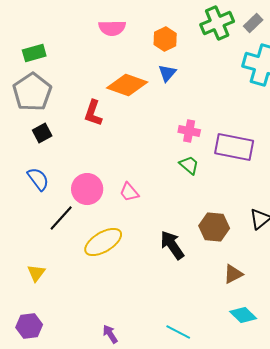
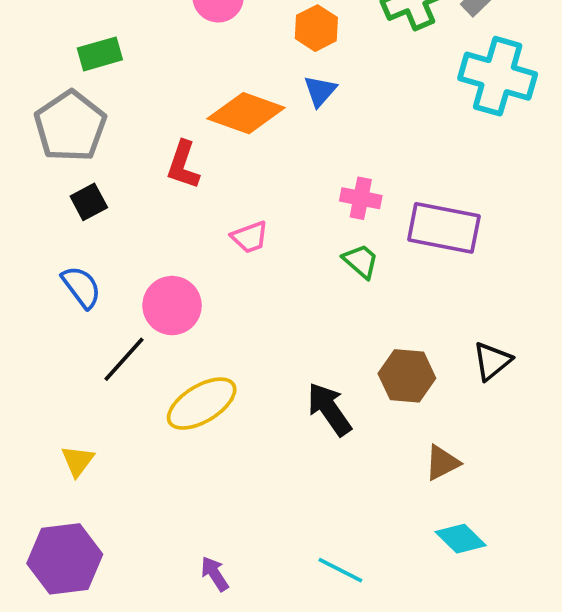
green rectangle: (34, 53) -> (100, 54), moved
pink trapezoid: (129, 192) -> (250, 237), moved, turned -70
purple hexagon: (29, 326) -> (65, 559), size x1.5

